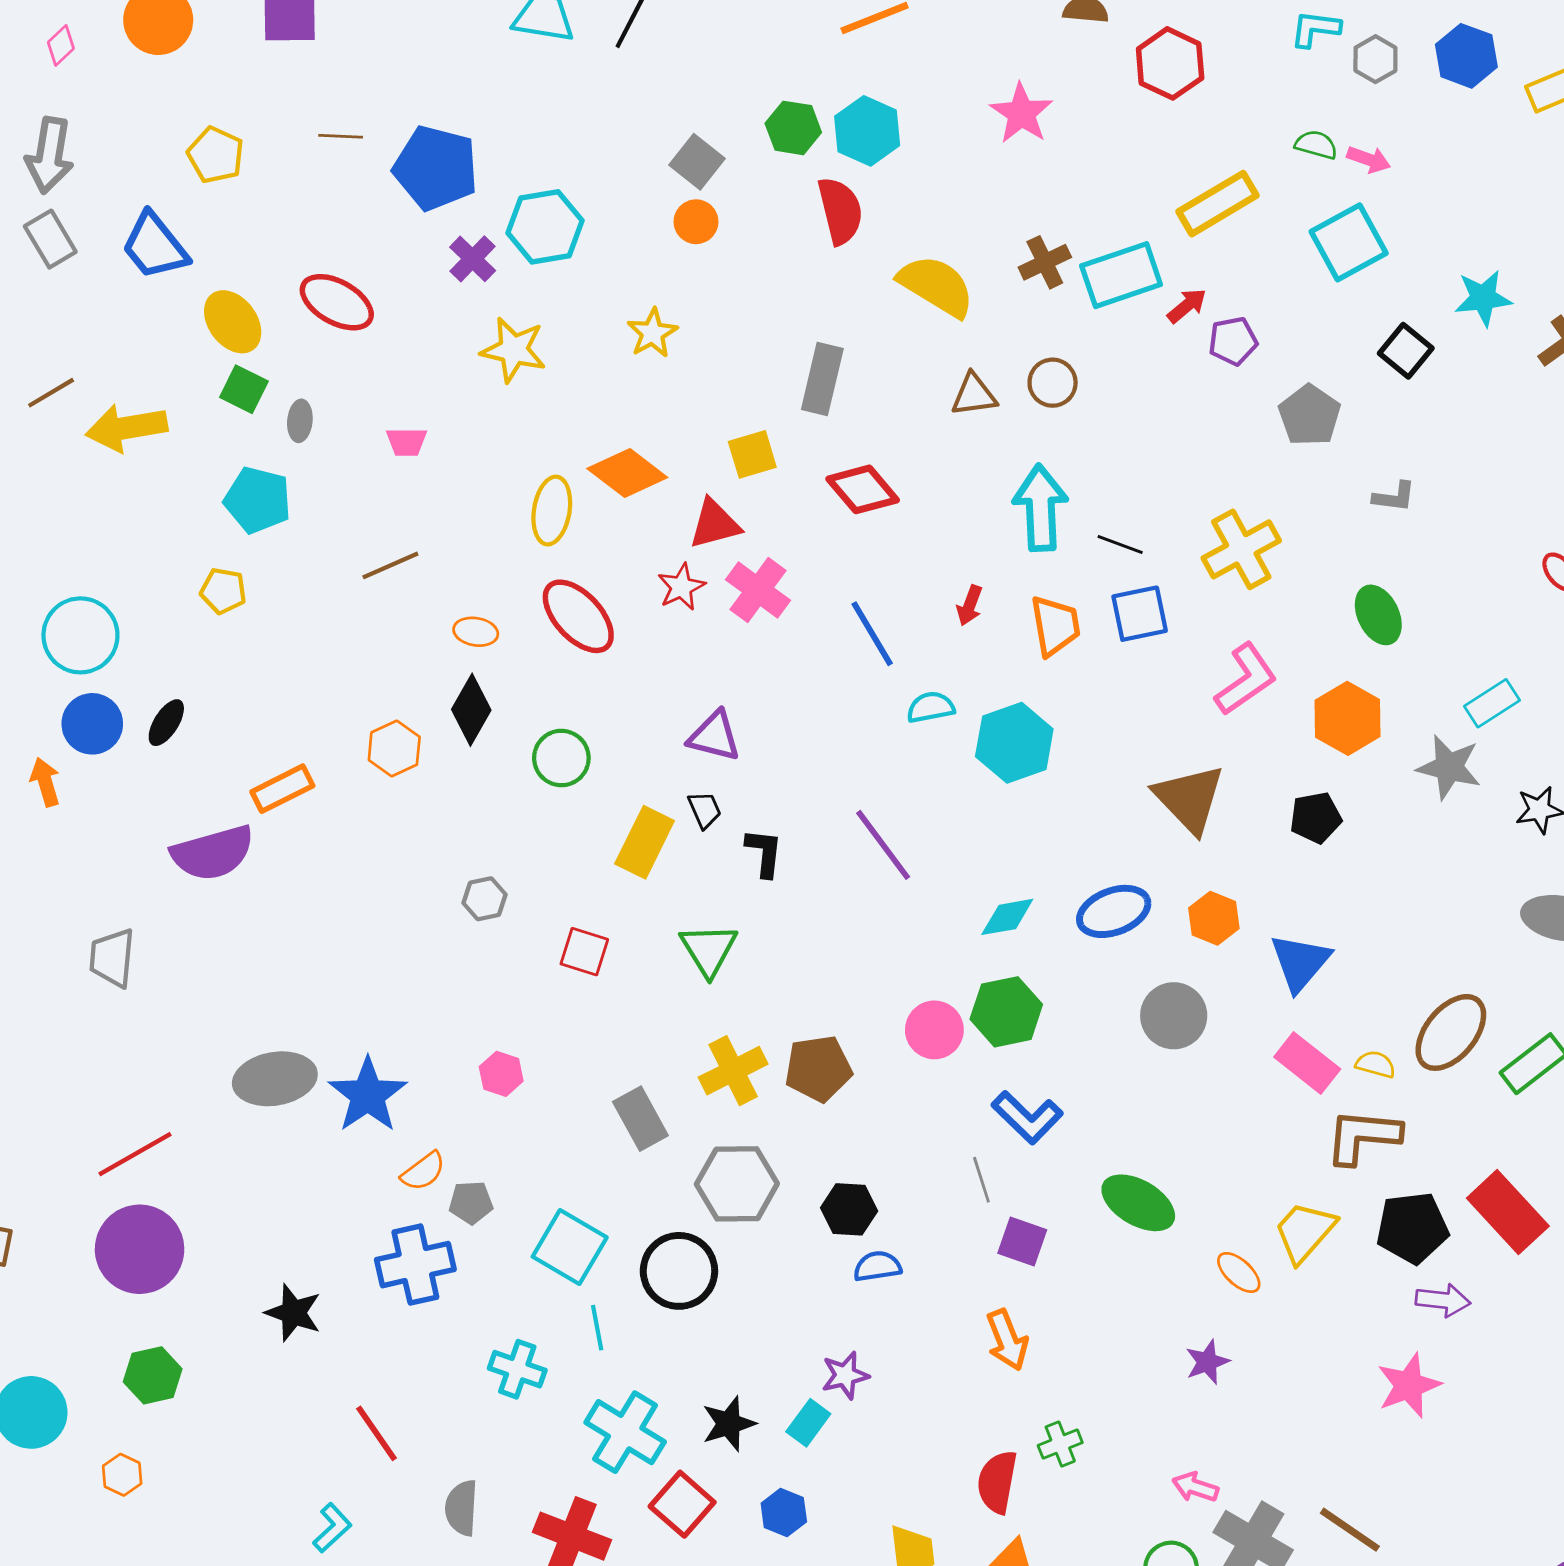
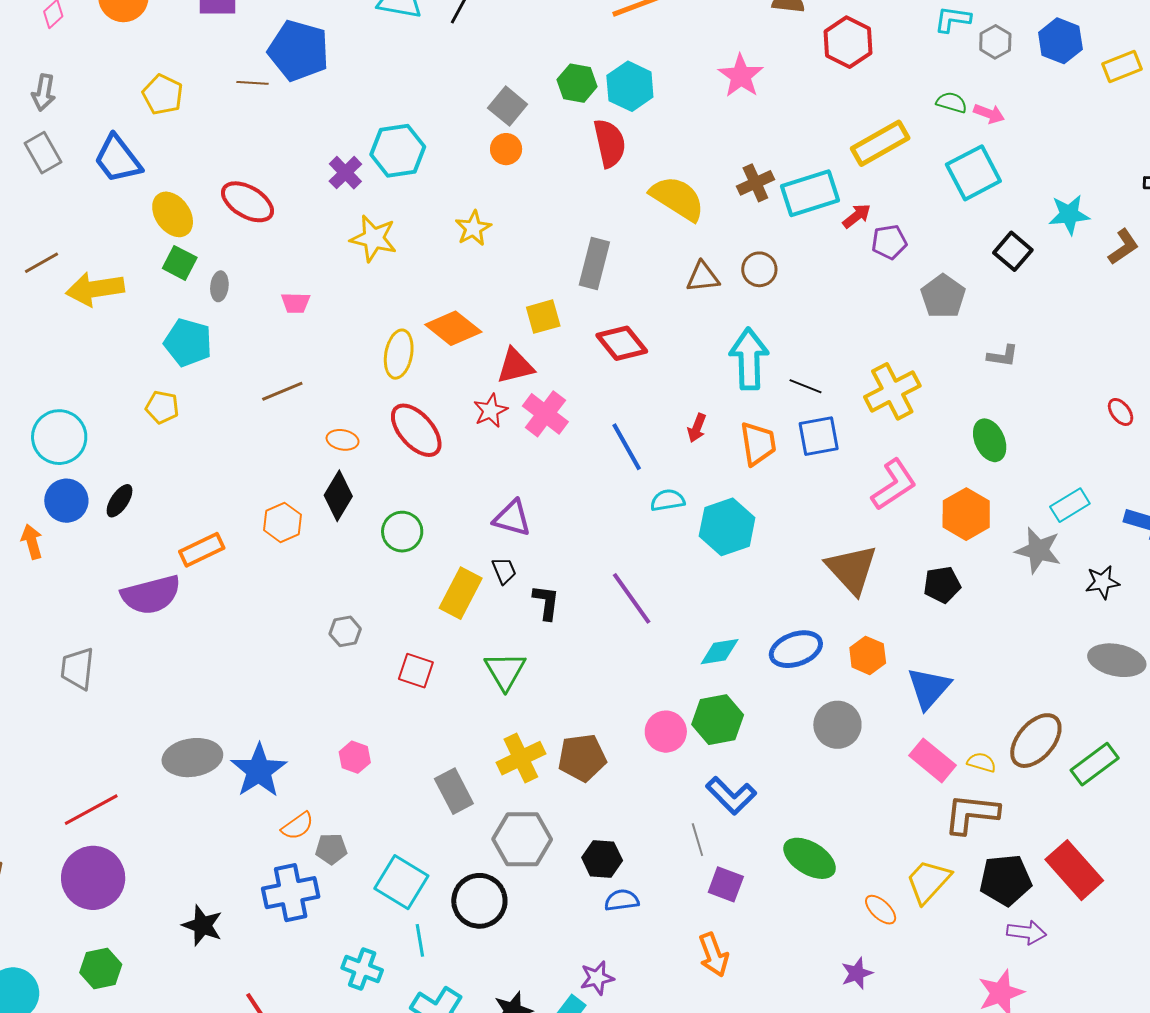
gray arrow: (49, 155) -> (44, 93), size x0.7
blue pentagon: (436, 168) -> (299, 51), moved

